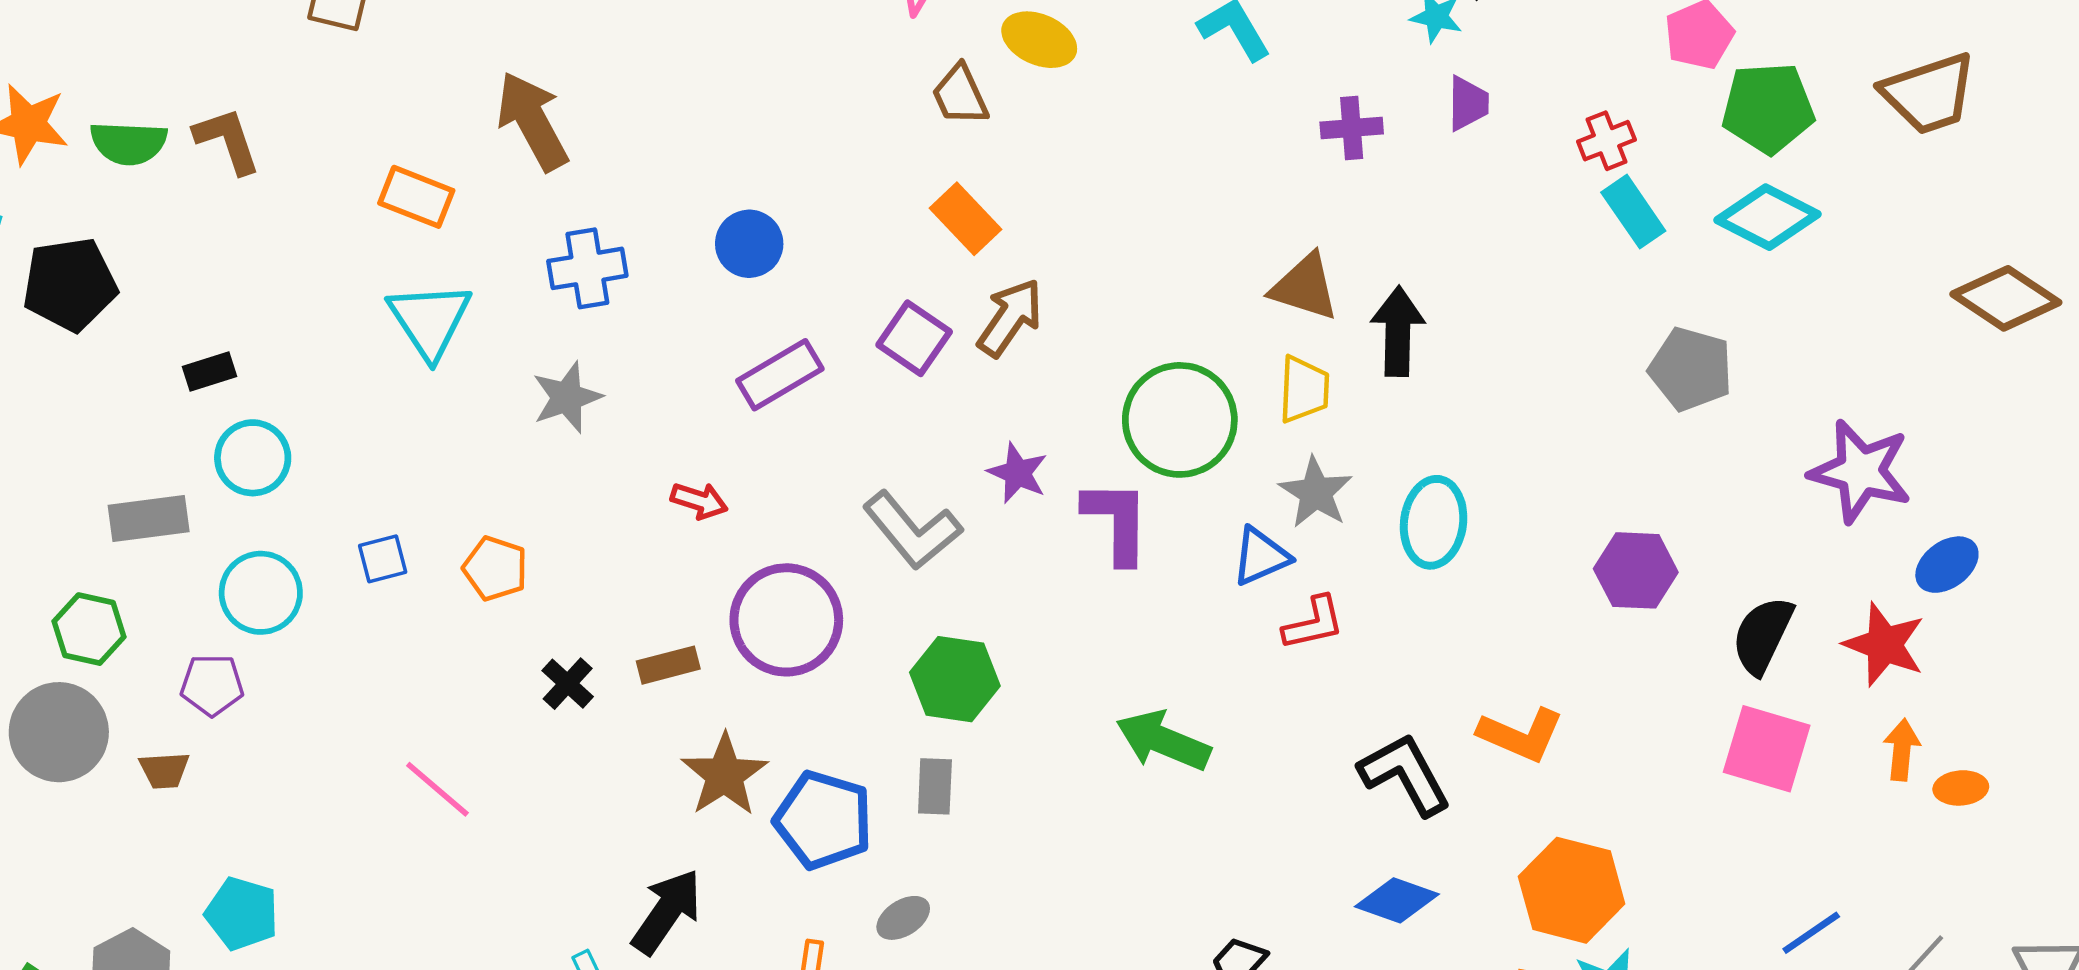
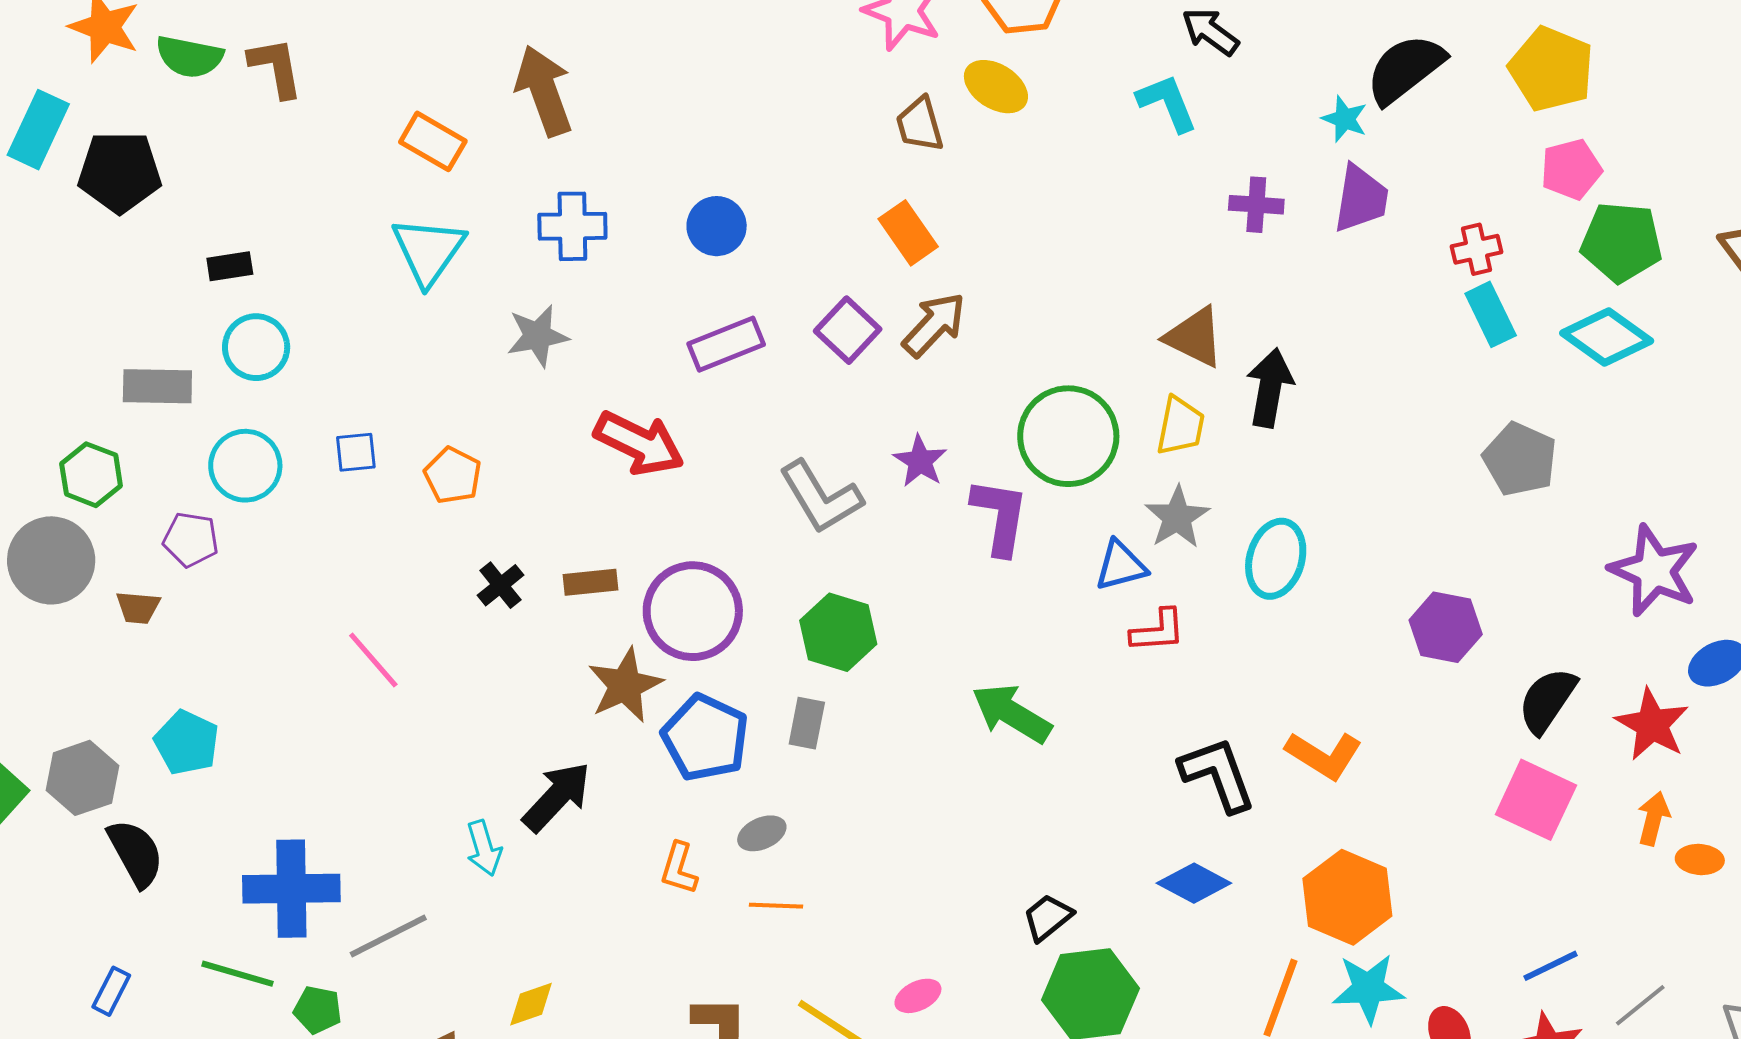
purple trapezoid: (1468, 103) -> (1361, 199), size x1.4
red arrow: (699, 501) -> (639, 443), size x1.8
purple circle: (786, 620) -> (693, 611), moved

